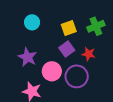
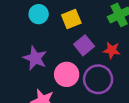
yellow square: (69, 28) -> (71, 19), moved

